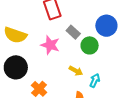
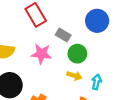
green circle: (90, 45) -> (77, 54), moved

